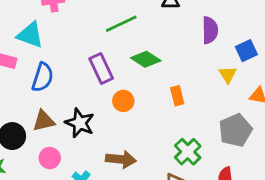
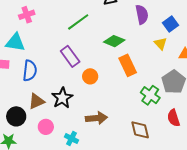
green diamond: (146, 59) -> (114, 41), moved
orange rectangle: (177, 96) -> (128, 65), size x1.5
black star: (80, 123) -> (62, 98), turned 30
green cross: (188, 152) -> (150, 95), moved

